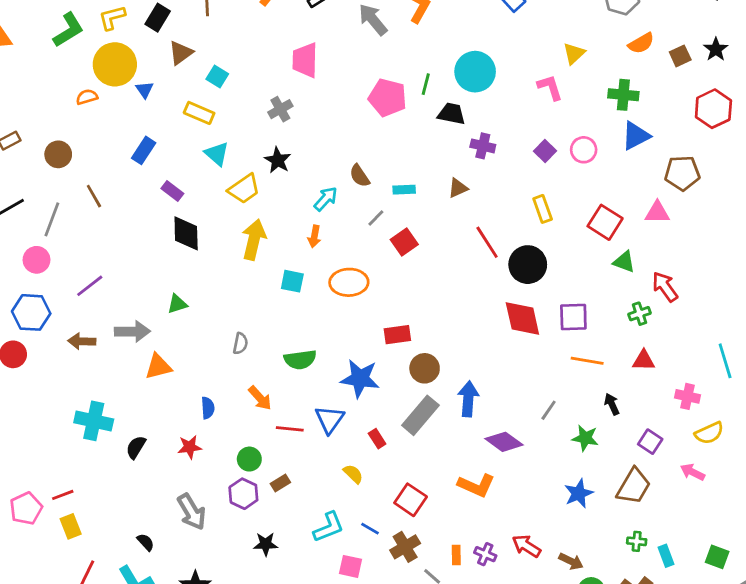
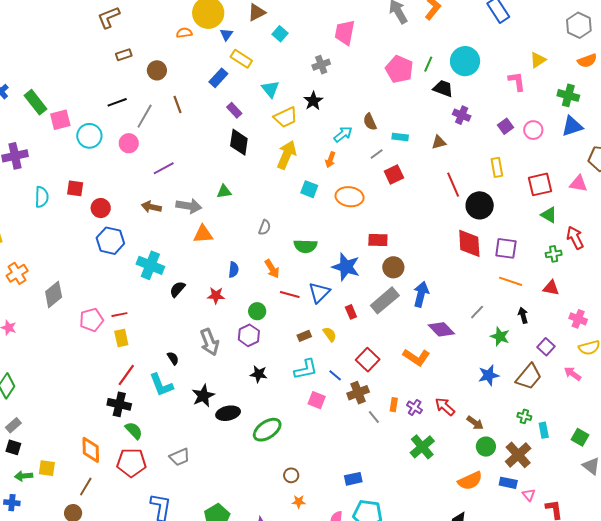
yellow rectangle: (199, 113) -> (241, 59), moved
red square: (605, 222) -> (540, 184), turned 35
blue hexagon: (31, 312) -> (110, 241), moved
brown rectangle: (280, 483) -> (304, 336), moved

